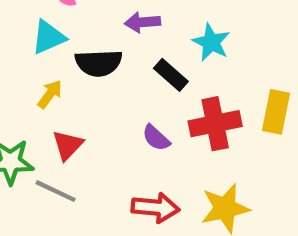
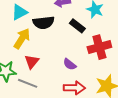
yellow arrow: (50, 94) -> (22, 39), size x1.5
purple semicircle: (156, 138) -> (70, 64), moved

